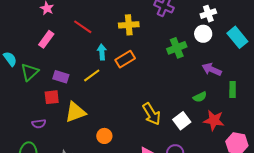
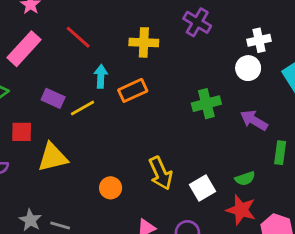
pink rectangle: (46, 39) -> (24, 49), size x1.4
green cross: (177, 48) -> (206, 104), moved
purple rectangle: (61, 77) -> (53, 98), moved
green semicircle: (200, 97) -> (245, 179), moved
red star: (214, 120) -> (241, 210), moved
orange circle: (104, 136) -> (111, 188), moved

